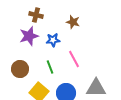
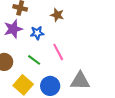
green line: (50, 67) -> (34, 60), turned -32

